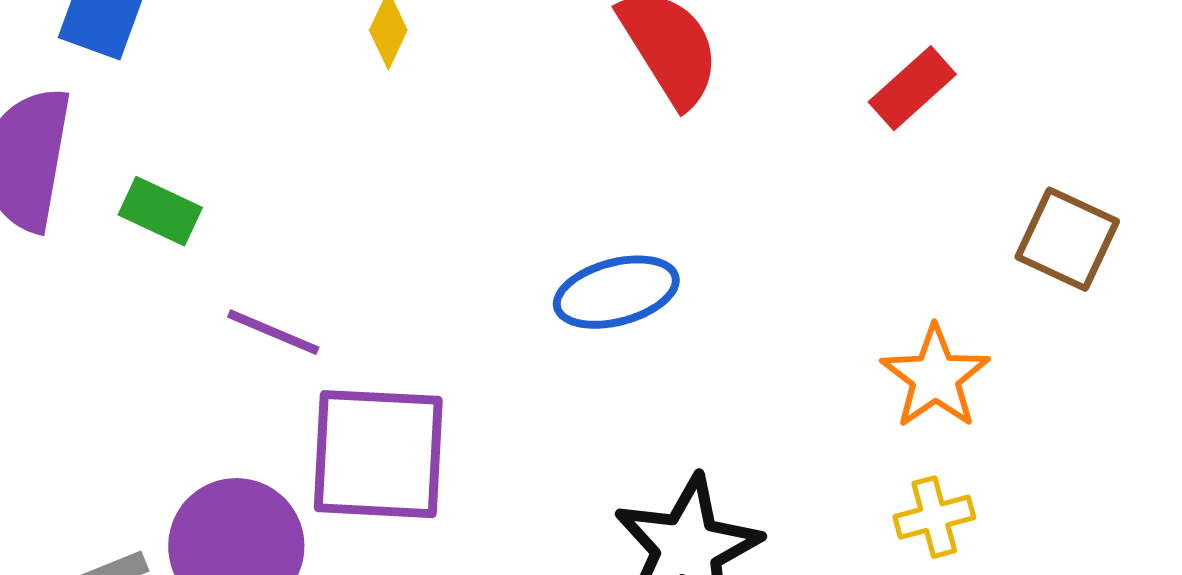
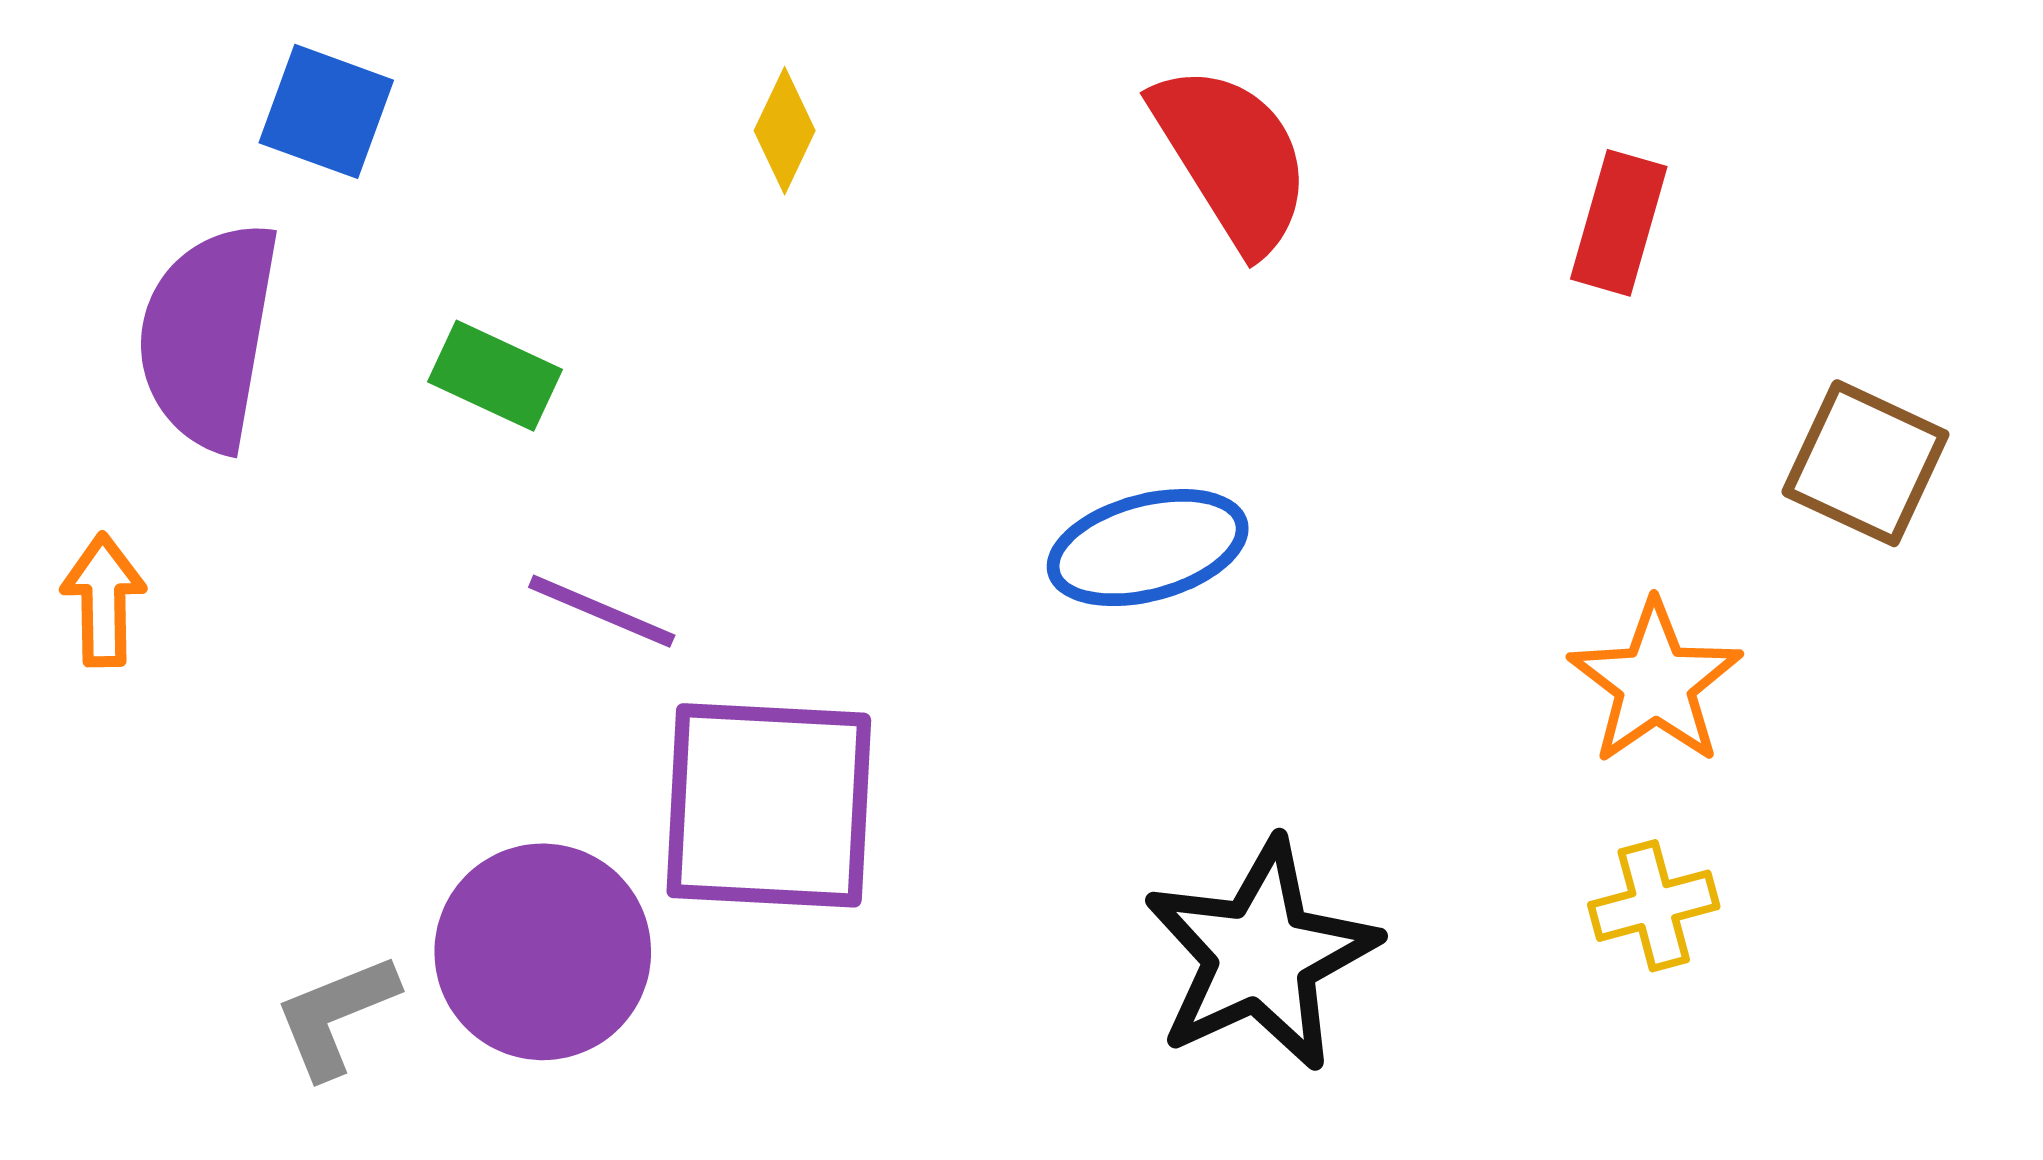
red rectangle: (912, 88) -> (1619, 223), turned -32
green rectangle: (160, 211) -> (495, 376), moved

